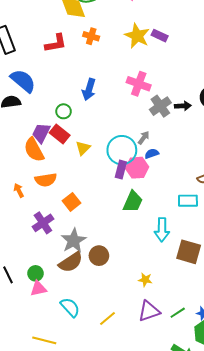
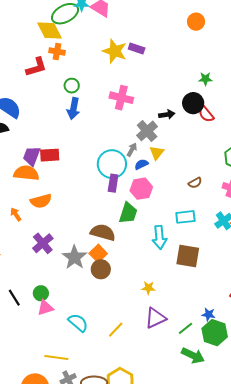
orange cross: (91, 36) -> (57, 51), moved
gray cross: (160, 106) -> (147, 131), moved
green circle: (64, 111) -> (72, 86), moved
red rectangle: (60, 134) -> (50, 155), turned -36
yellow triangle: (83, 148) -> (157, 153), moved
orange semicircle: (34, 150) -> (26, 173), turned 130
pink hexagon: (137, 168) -> (141, 189), moved
cyan rectangle: (188, 201) -> (185, 217), moved
orange square: (71, 202) -> (98, 253), moved
brown semicircle: (71, 262) -> (103, 232), moved, turned -125
green line: (178, 313) -> (185, 328), moved

